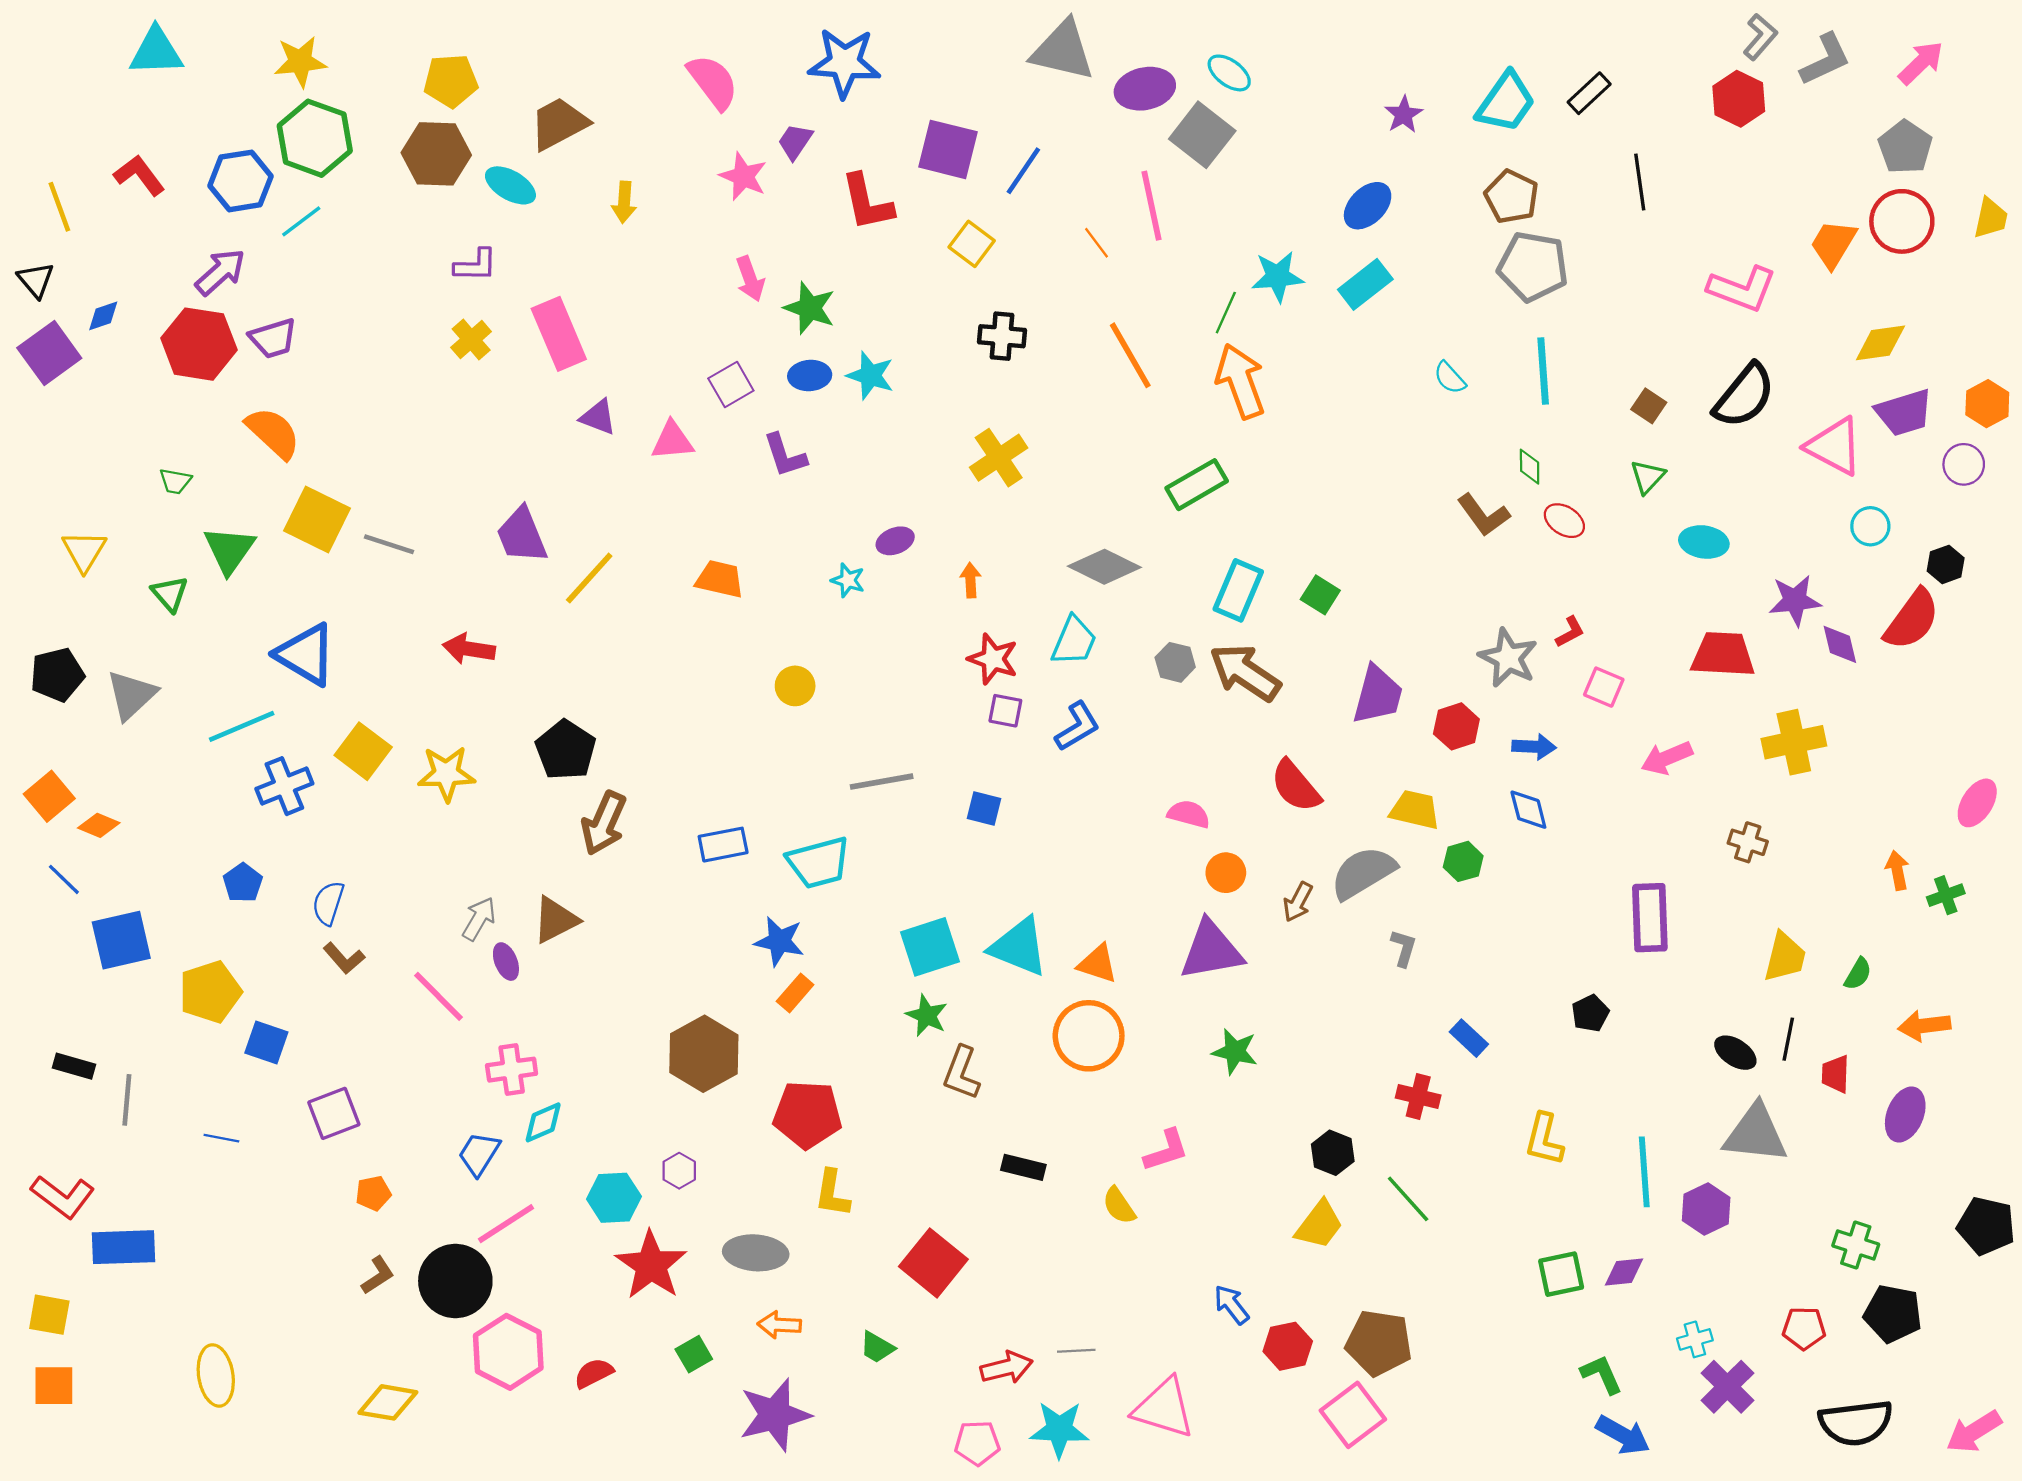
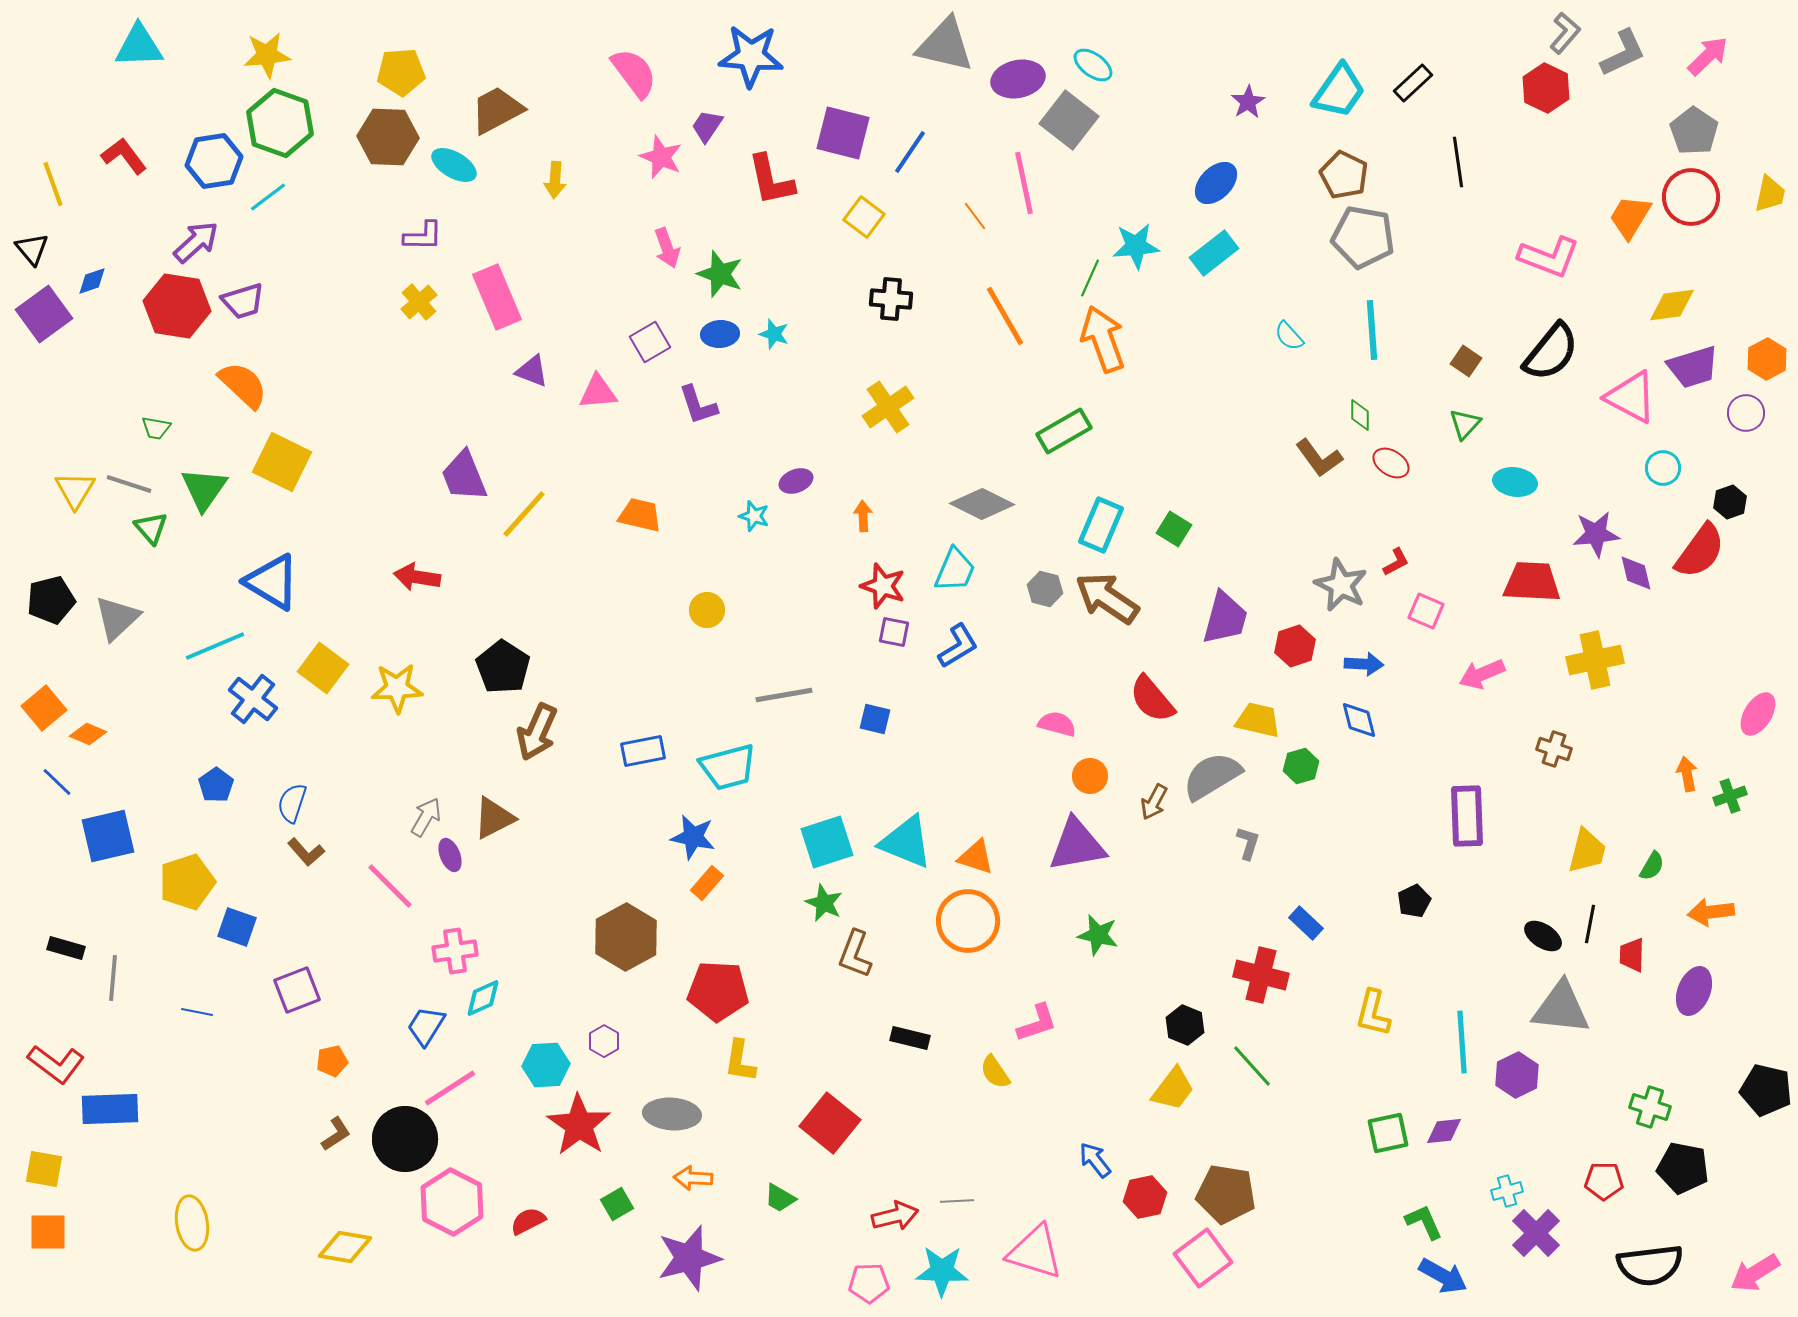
cyan star: (870, 376) -> (774, 334), size x0.7
gray line: (389, 544) -> (129, 484), moved
blue cross: (284, 786) -> (253, 699), turned -30
red cross: (1418, 1096) -> (1261, 975), size x1.4

